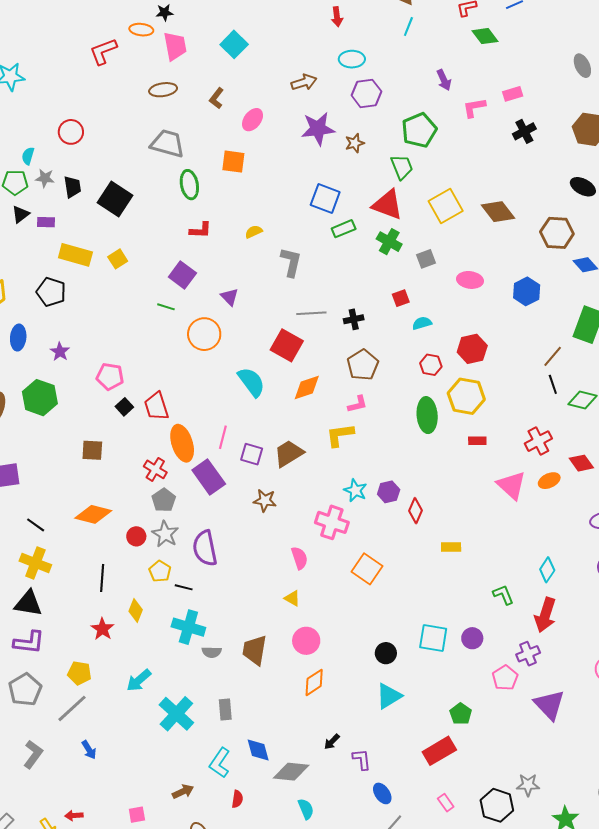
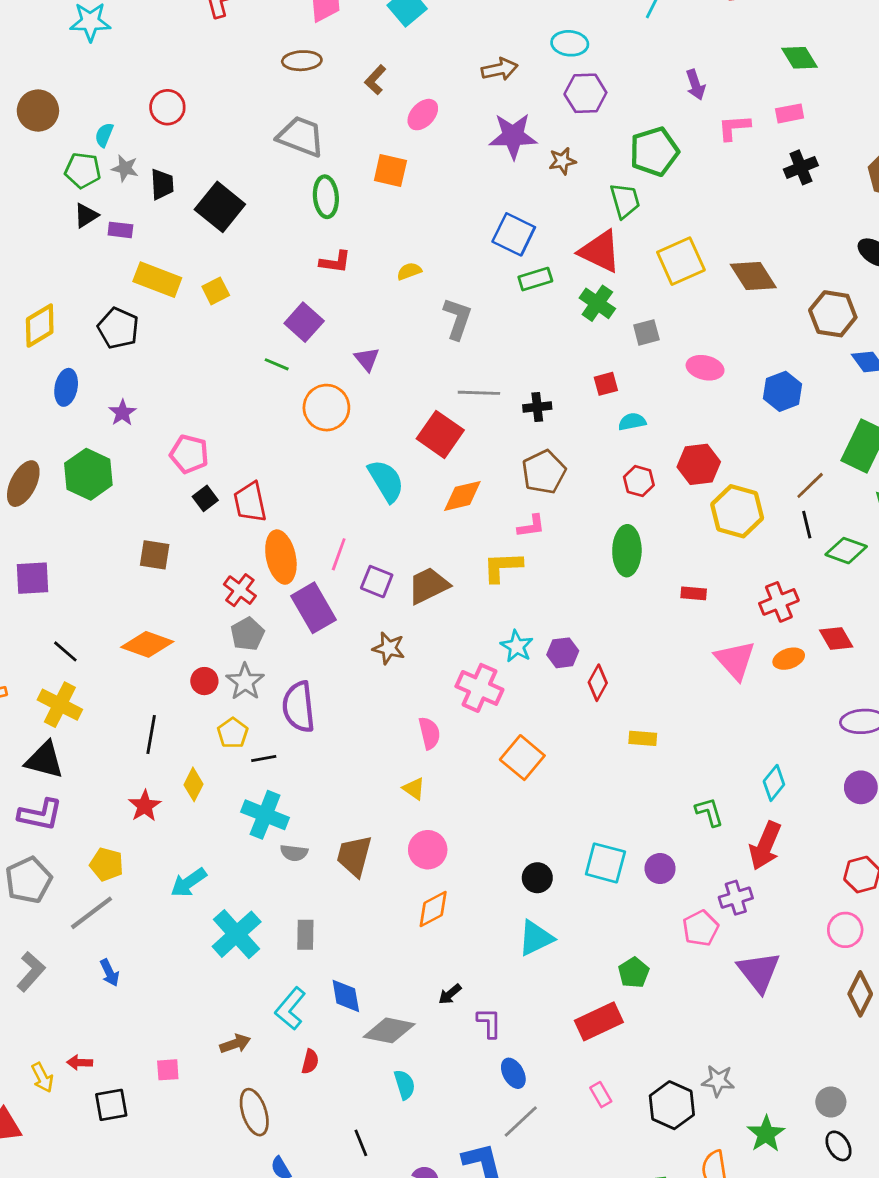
green diamond: (485, 36) -> (799, 58), moved
yellow hexagon: (466, 396) -> (737, 511), moved
black line: (184, 587) -> (264, 758), turned -30

